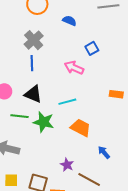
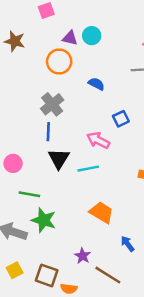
black triangle: (33, 94) -> (59, 159), moved, turned 36
cyan line: (67, 102) -> (88, 169), moved
green star: (44, 122) -> (44, 220), moved
yellow square: (11, 180) -> (15, 270), turned -32

